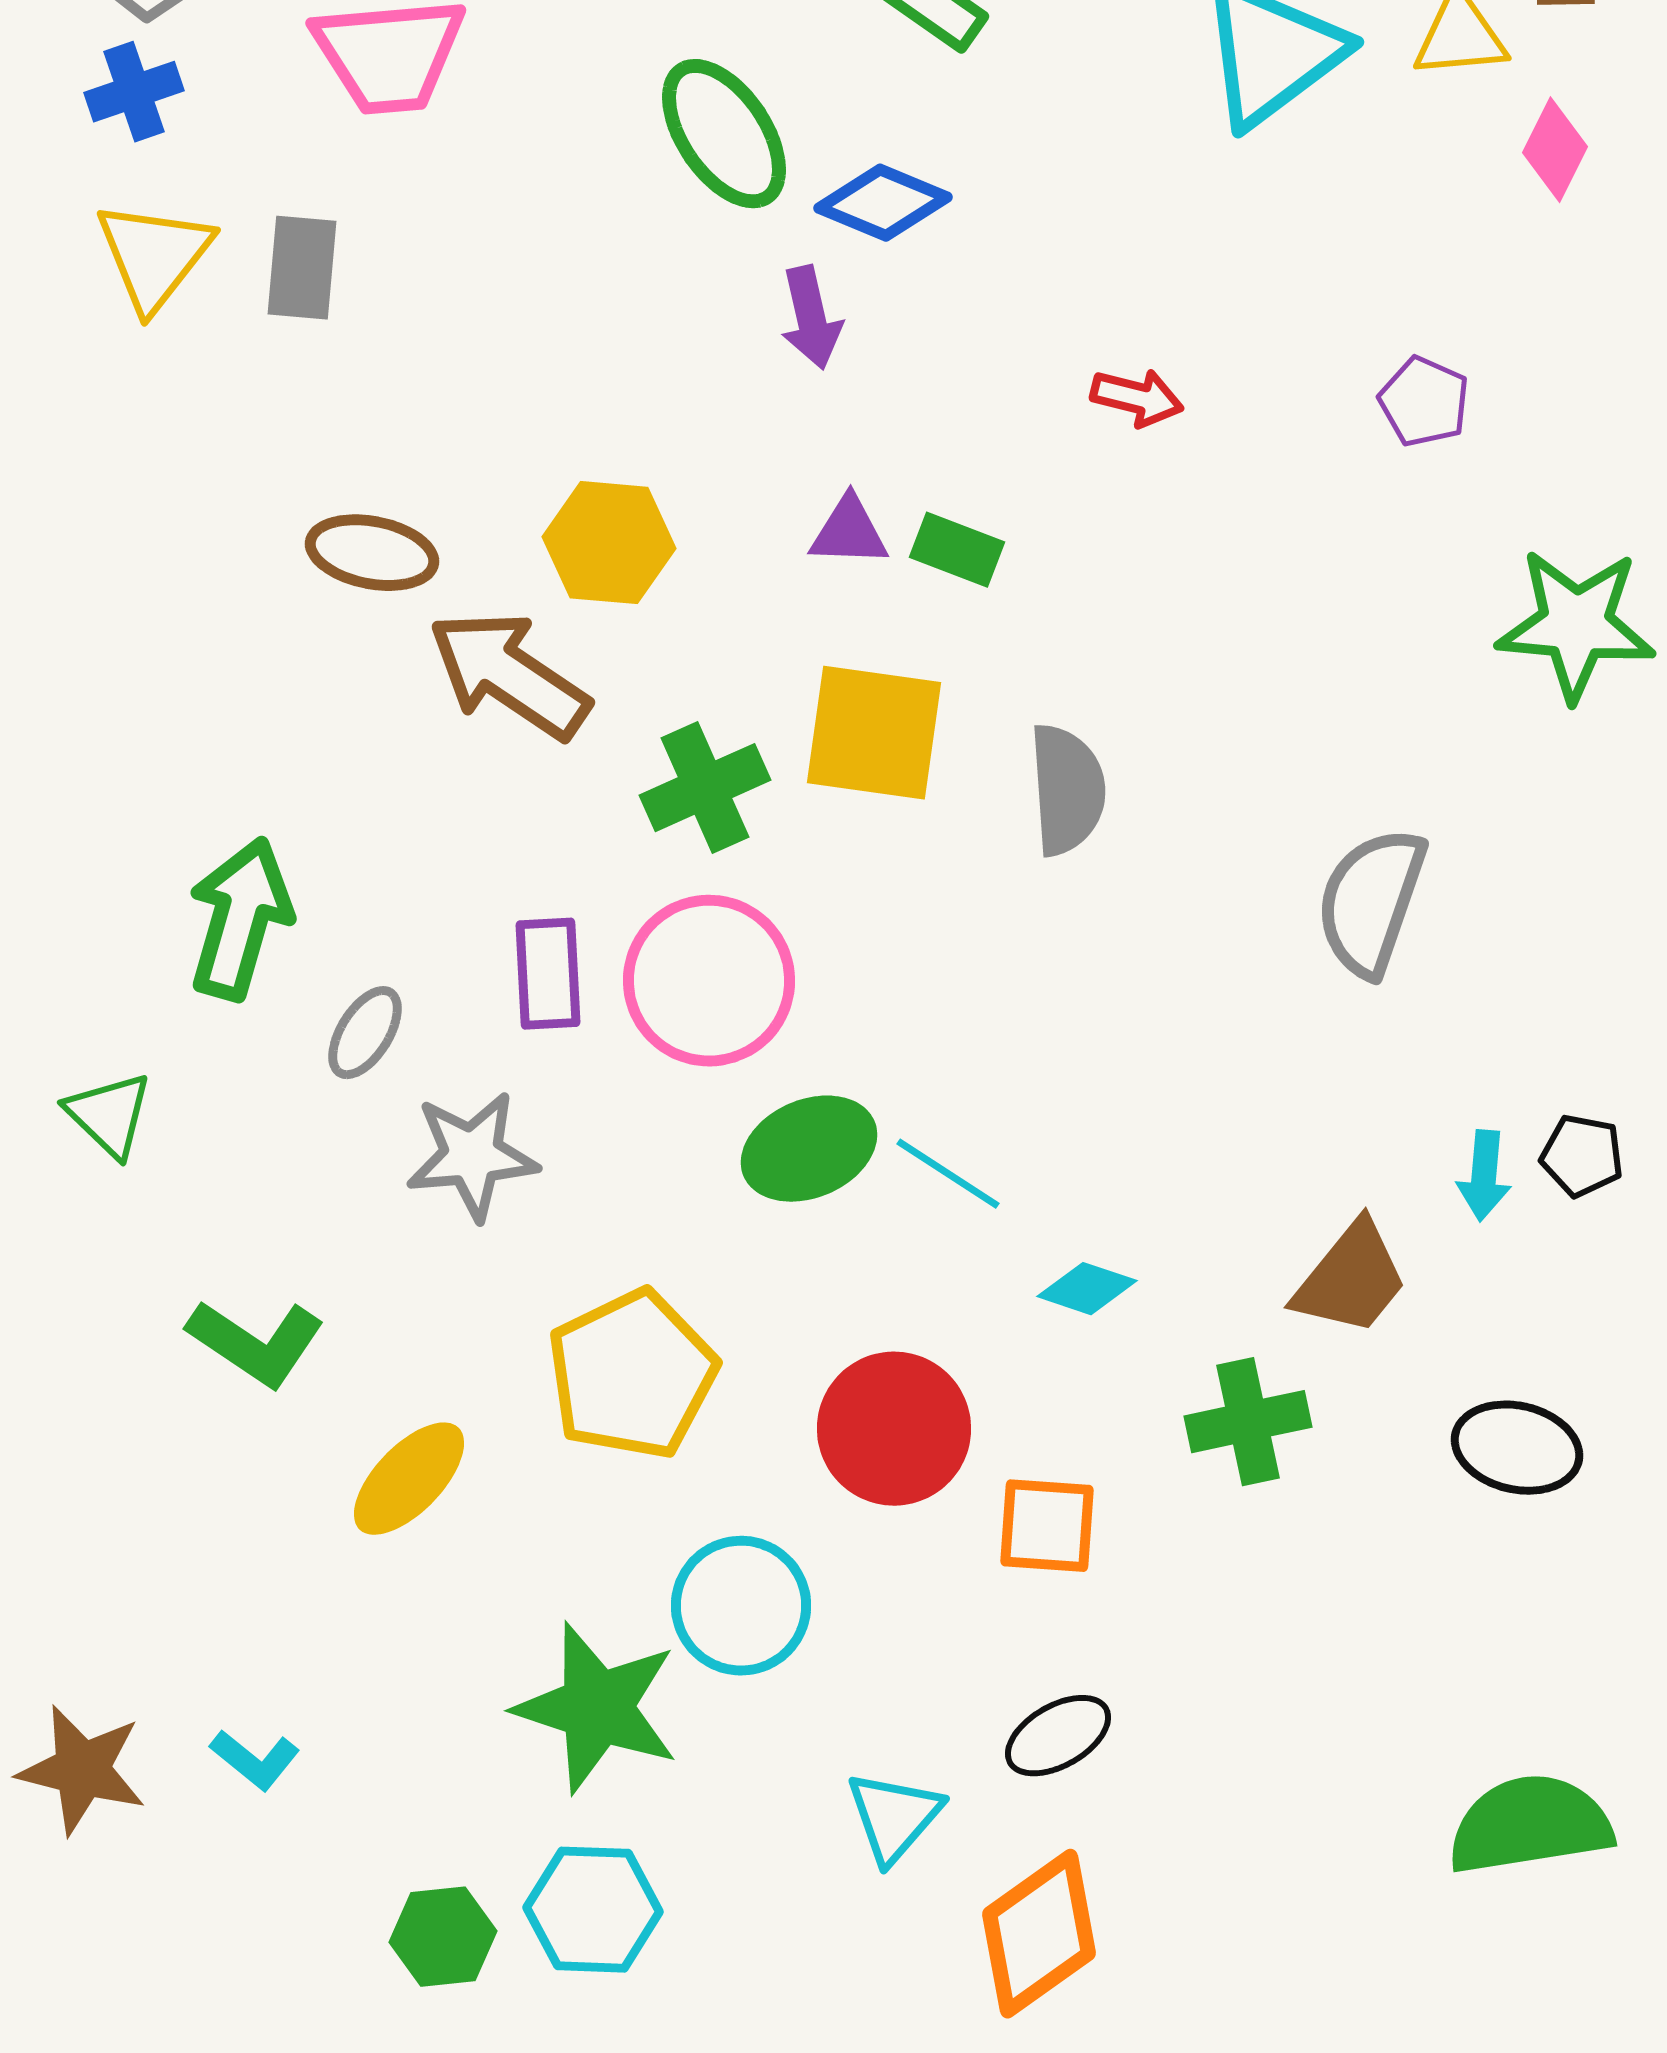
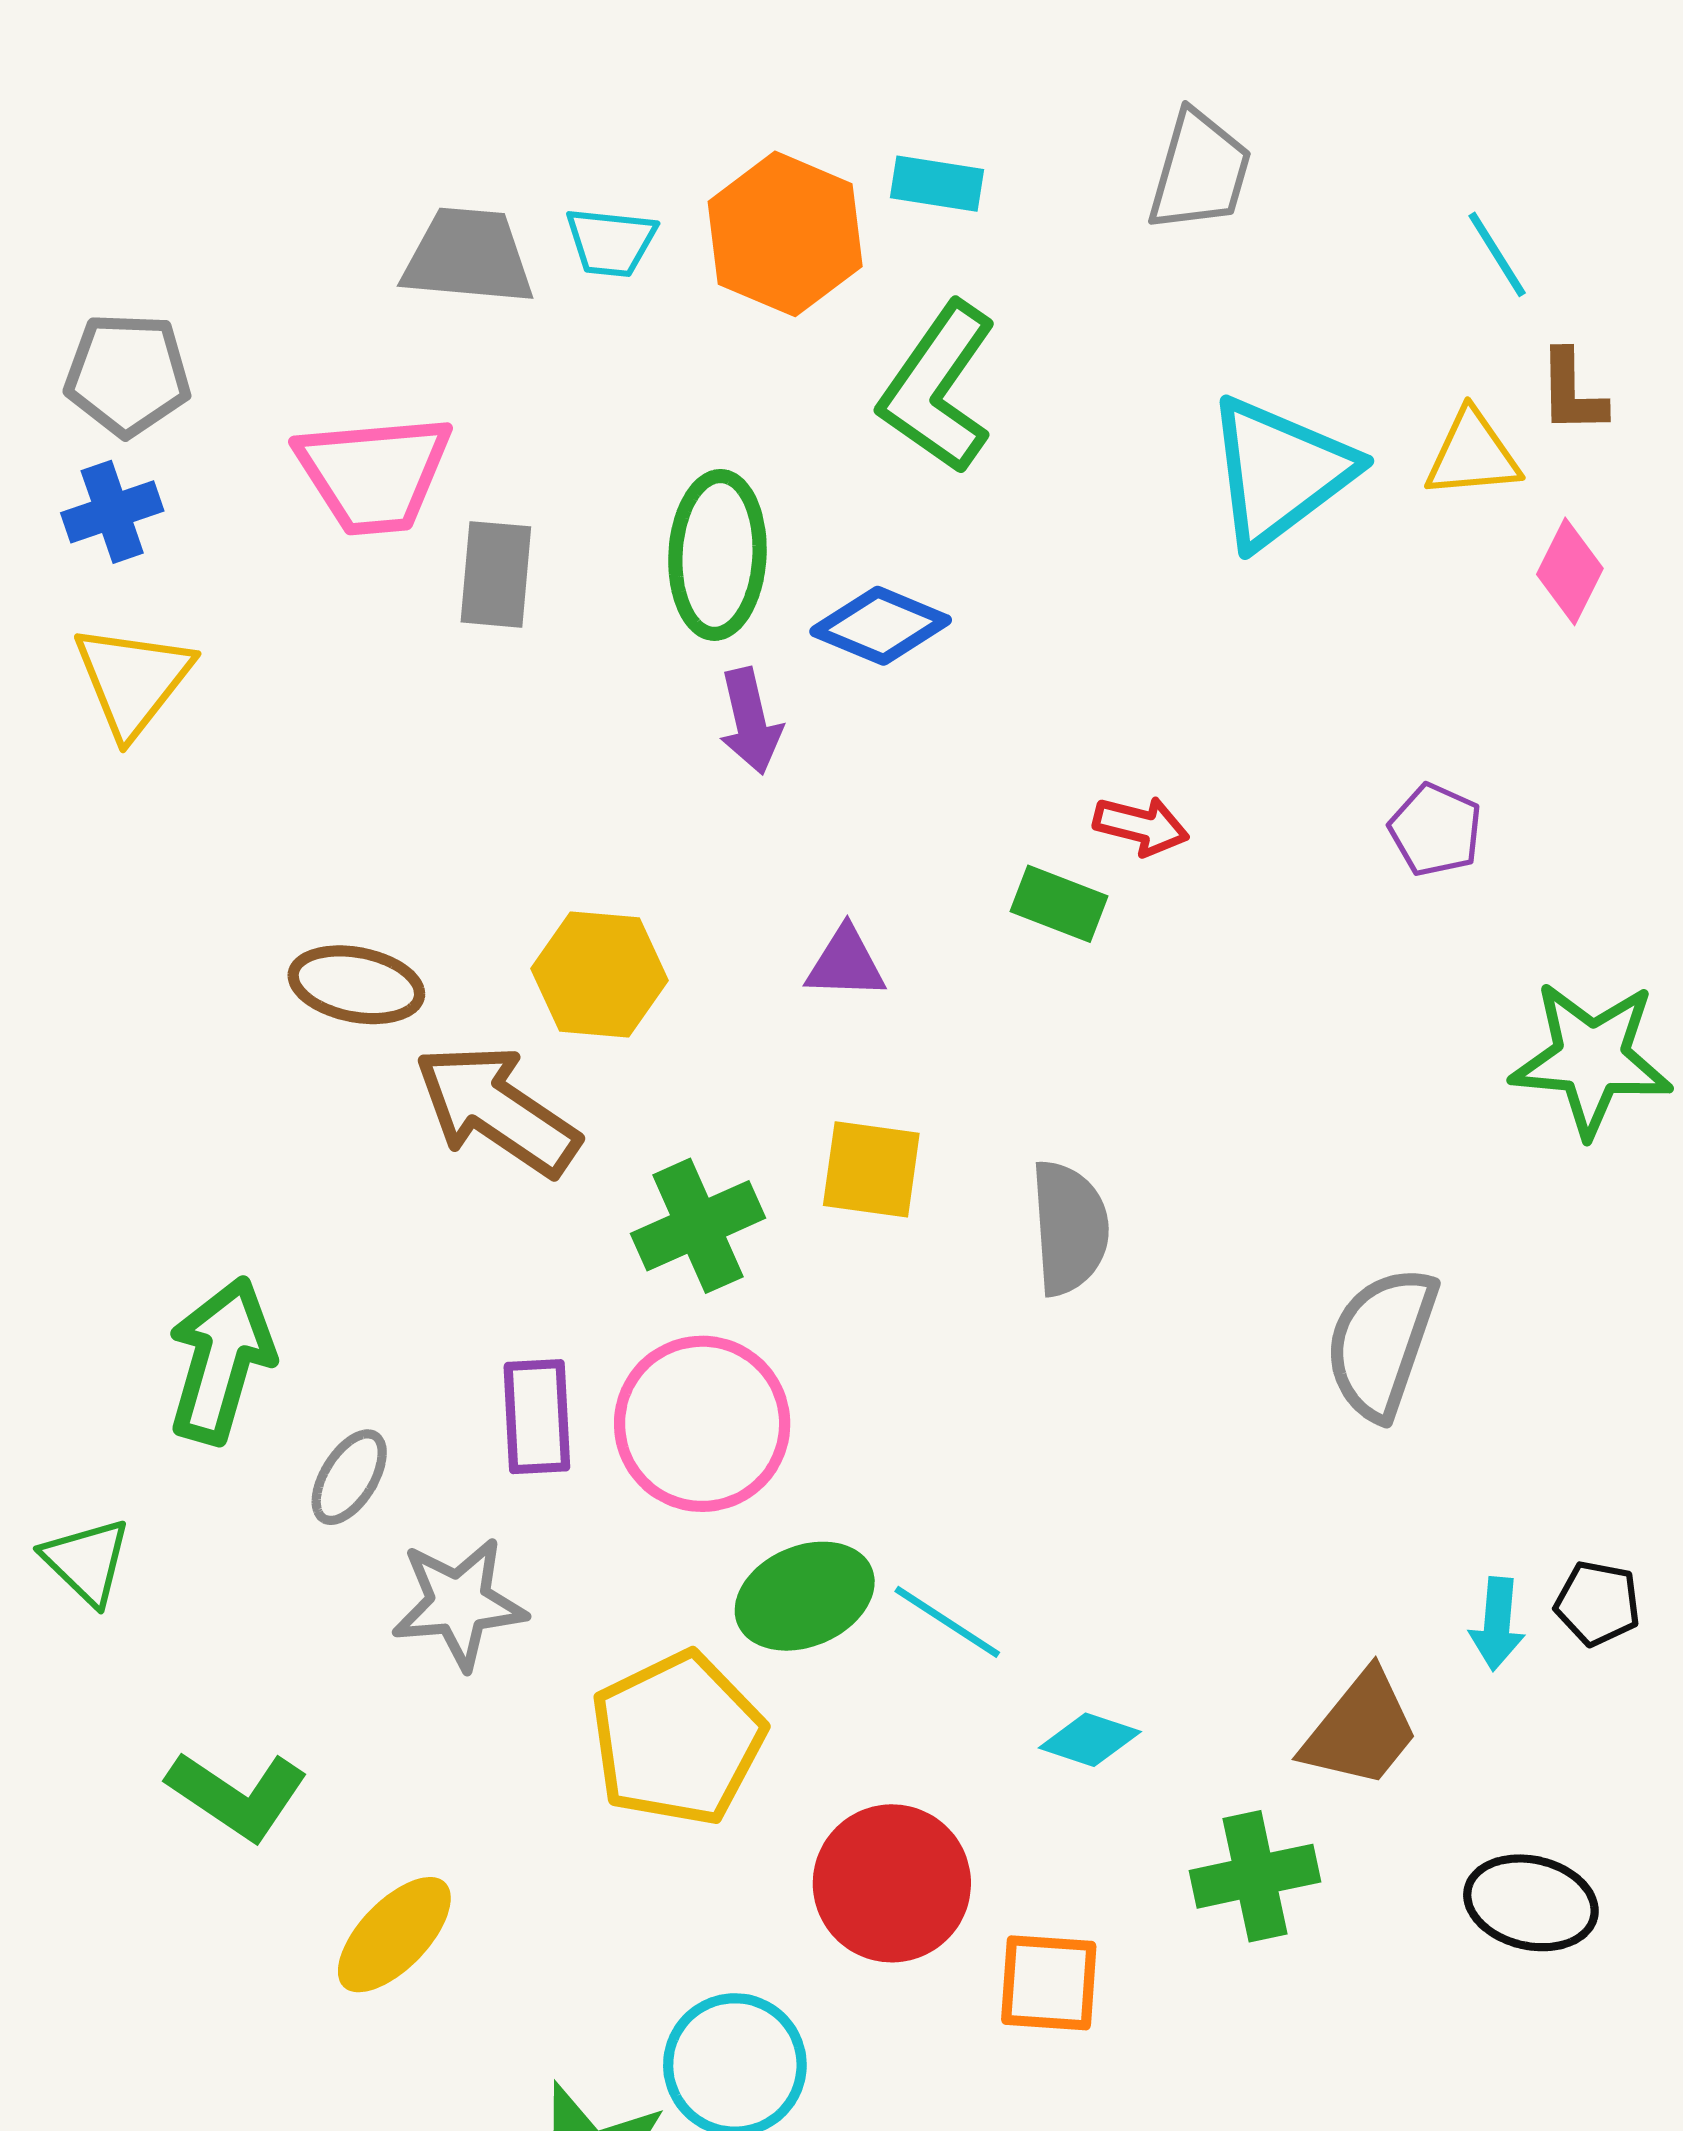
green ellipse: (724, 134) -> (717, 555), turned 37
gray rectangle: (302, 268) -> (496, 574), moved
purple arrow: (811, 318) -> (750, 721), moved
green rectangle: (957, 550) -> (1059, 904), moved
yellow square: (874, 733) -> (871, 1169), size x0.7
yellow pentagon: (632, 1375) -> (677, 1739), moved

